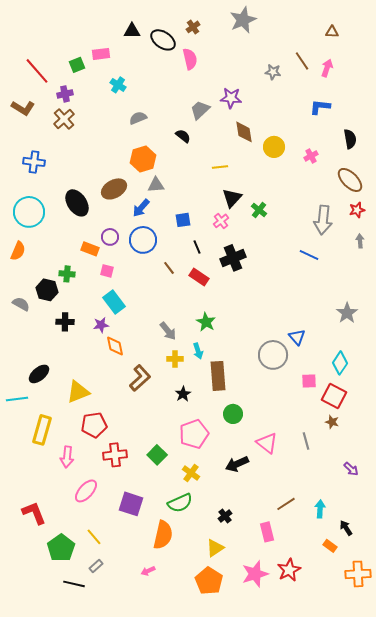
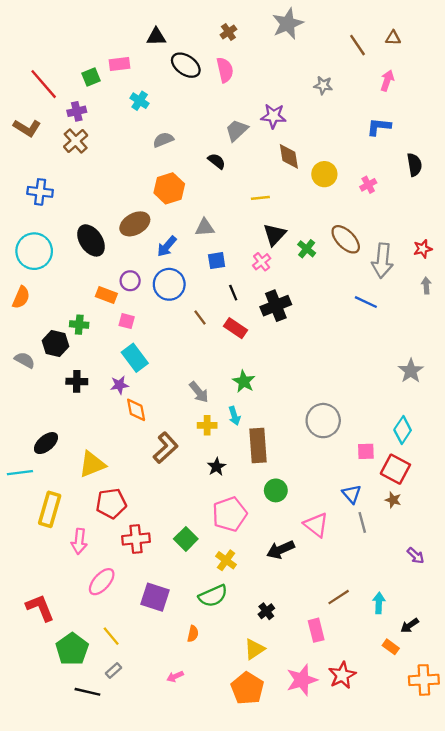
black ellipse: (163, 40) -> (186, 65), moved
brown line: (302, 61) -> (358, 45), moved
brown ellipse: (350, 180) -> (346, 239), moved
gray triangle: (156, 185) -> (205, 227), moved
blue triangle: (297, 337) -> (352, 494), moved
black arrow: (346, 528) -> (410, 625), turned -91
orange semicircle: (163, 535) -> (193, 634), size x0.5

